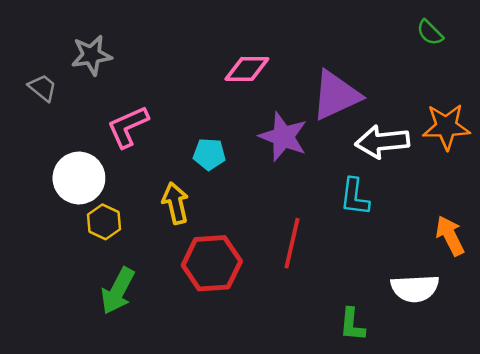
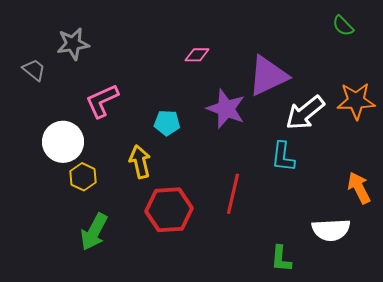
pink diamond: (247, 69) -> (197, 55), size x0.7
white arrow: (382, 142) -> (305, 113), turned -33

